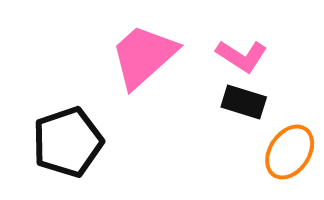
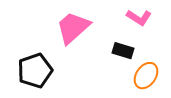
pink L-shape: (242, 56) -> (139, 18), moved

